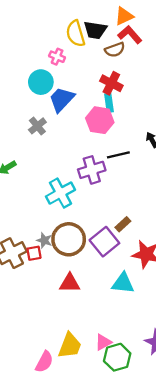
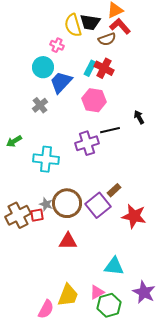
cyan rectangle: (109, 103) -> (90, 68), moved, turned 35
cyan cross: (61, 193) -> (46, 159), moved, turned 35
cyan triangle: (123, 283) -> (114, 266), moved

